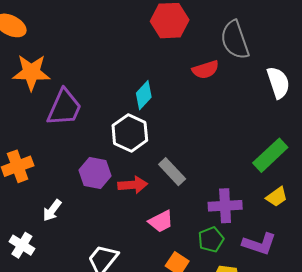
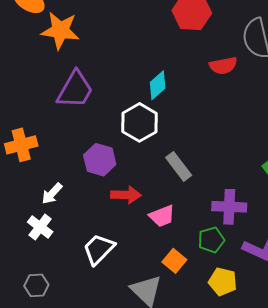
orange star: (31, 72) -> (60, 30), moved
red arrow: (133, 185) -> (126, 195), moved
white cross: (22, 245) -> (40, 227), moved

